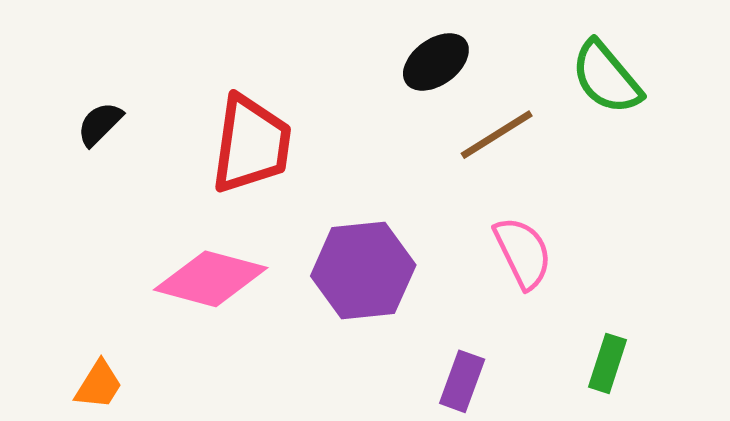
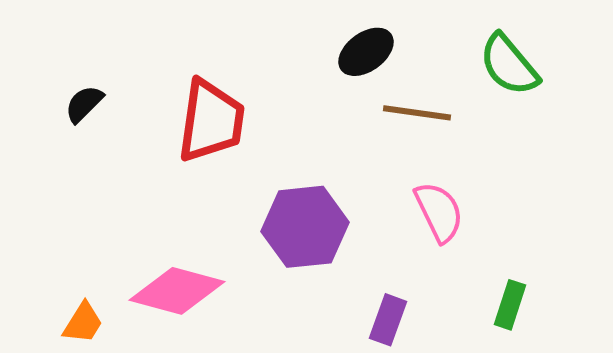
brown line: (497, 135) -> (417, 113), turned 40
pink diamond: (211, 279) -> (177, 291), moved

